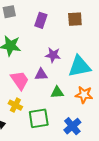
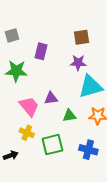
purple rectangle: (41, 20) -> (41, 51), moved
purple star: (53, 55) -> (78, 63), moved
blue cross: (72, 126) -> (88, 150), turned -30

